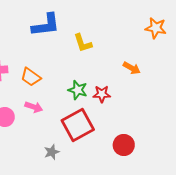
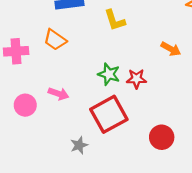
orange trapezoid: (31, 77) -> (55, 40), moved

